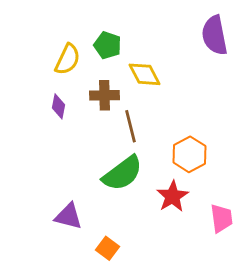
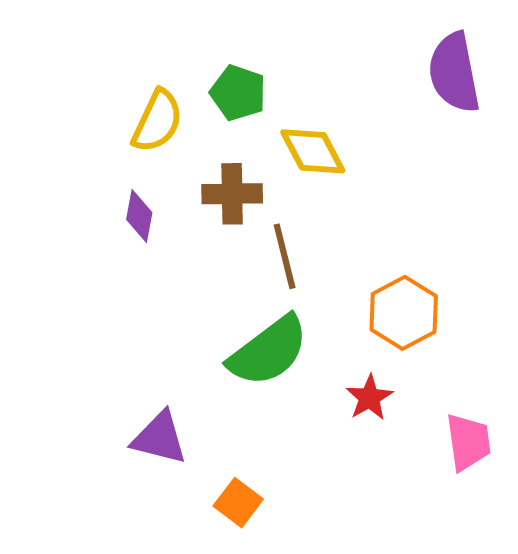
red star: (172, 196) -> (369, 398), size x0.7

